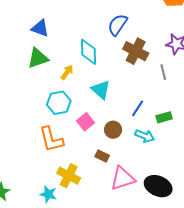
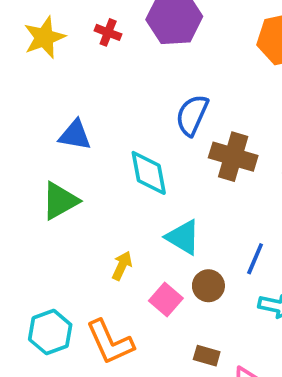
blue triangle: (40, 28) -> (75, 135), moved
yellow arrow: (67, 72) -> (122, 266), moved
cyan hexagon: (59, 103) -> (50, 332), moved
brown circle: (113, 130) -> (208, 286), moved

